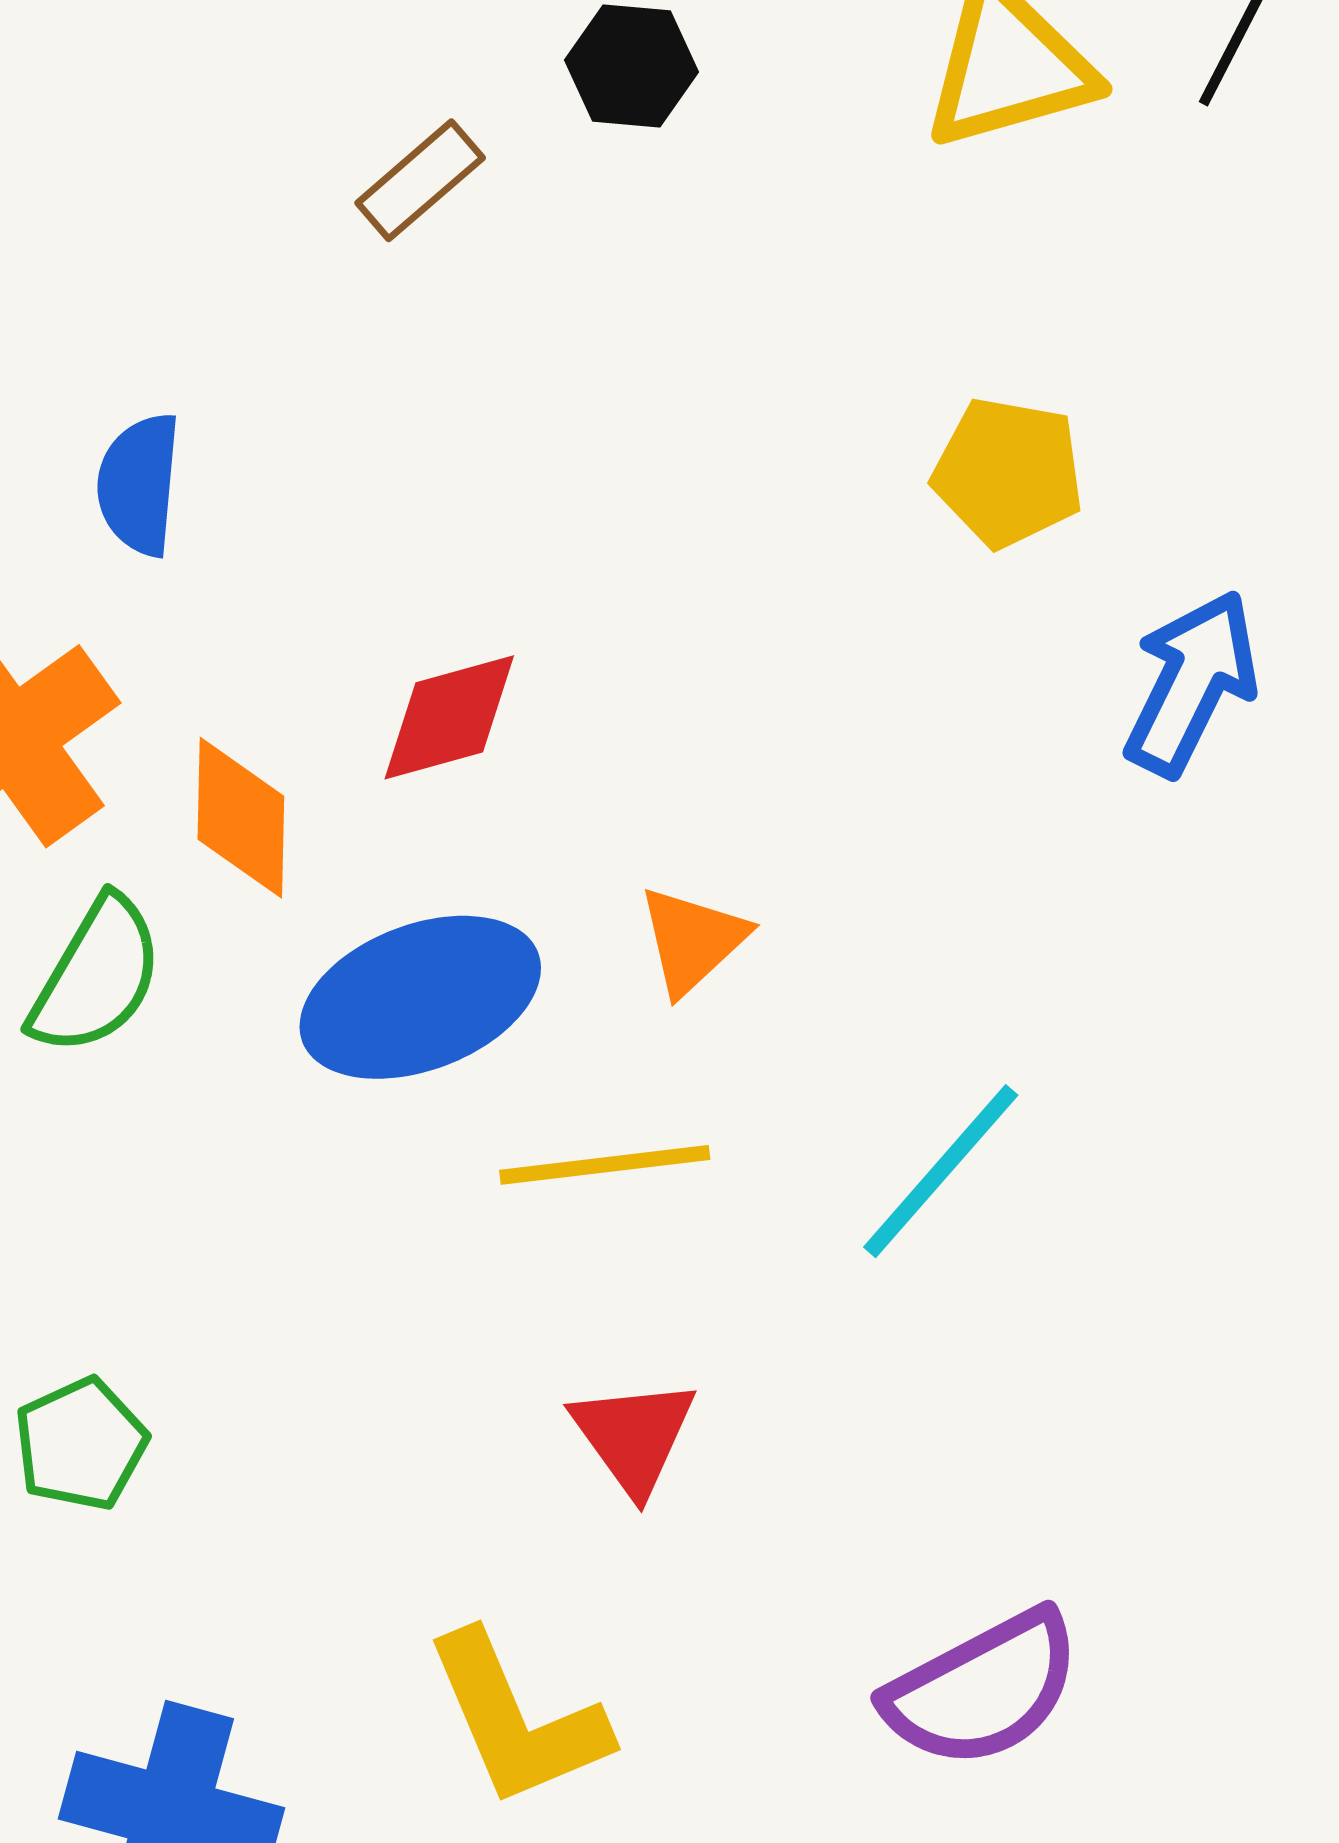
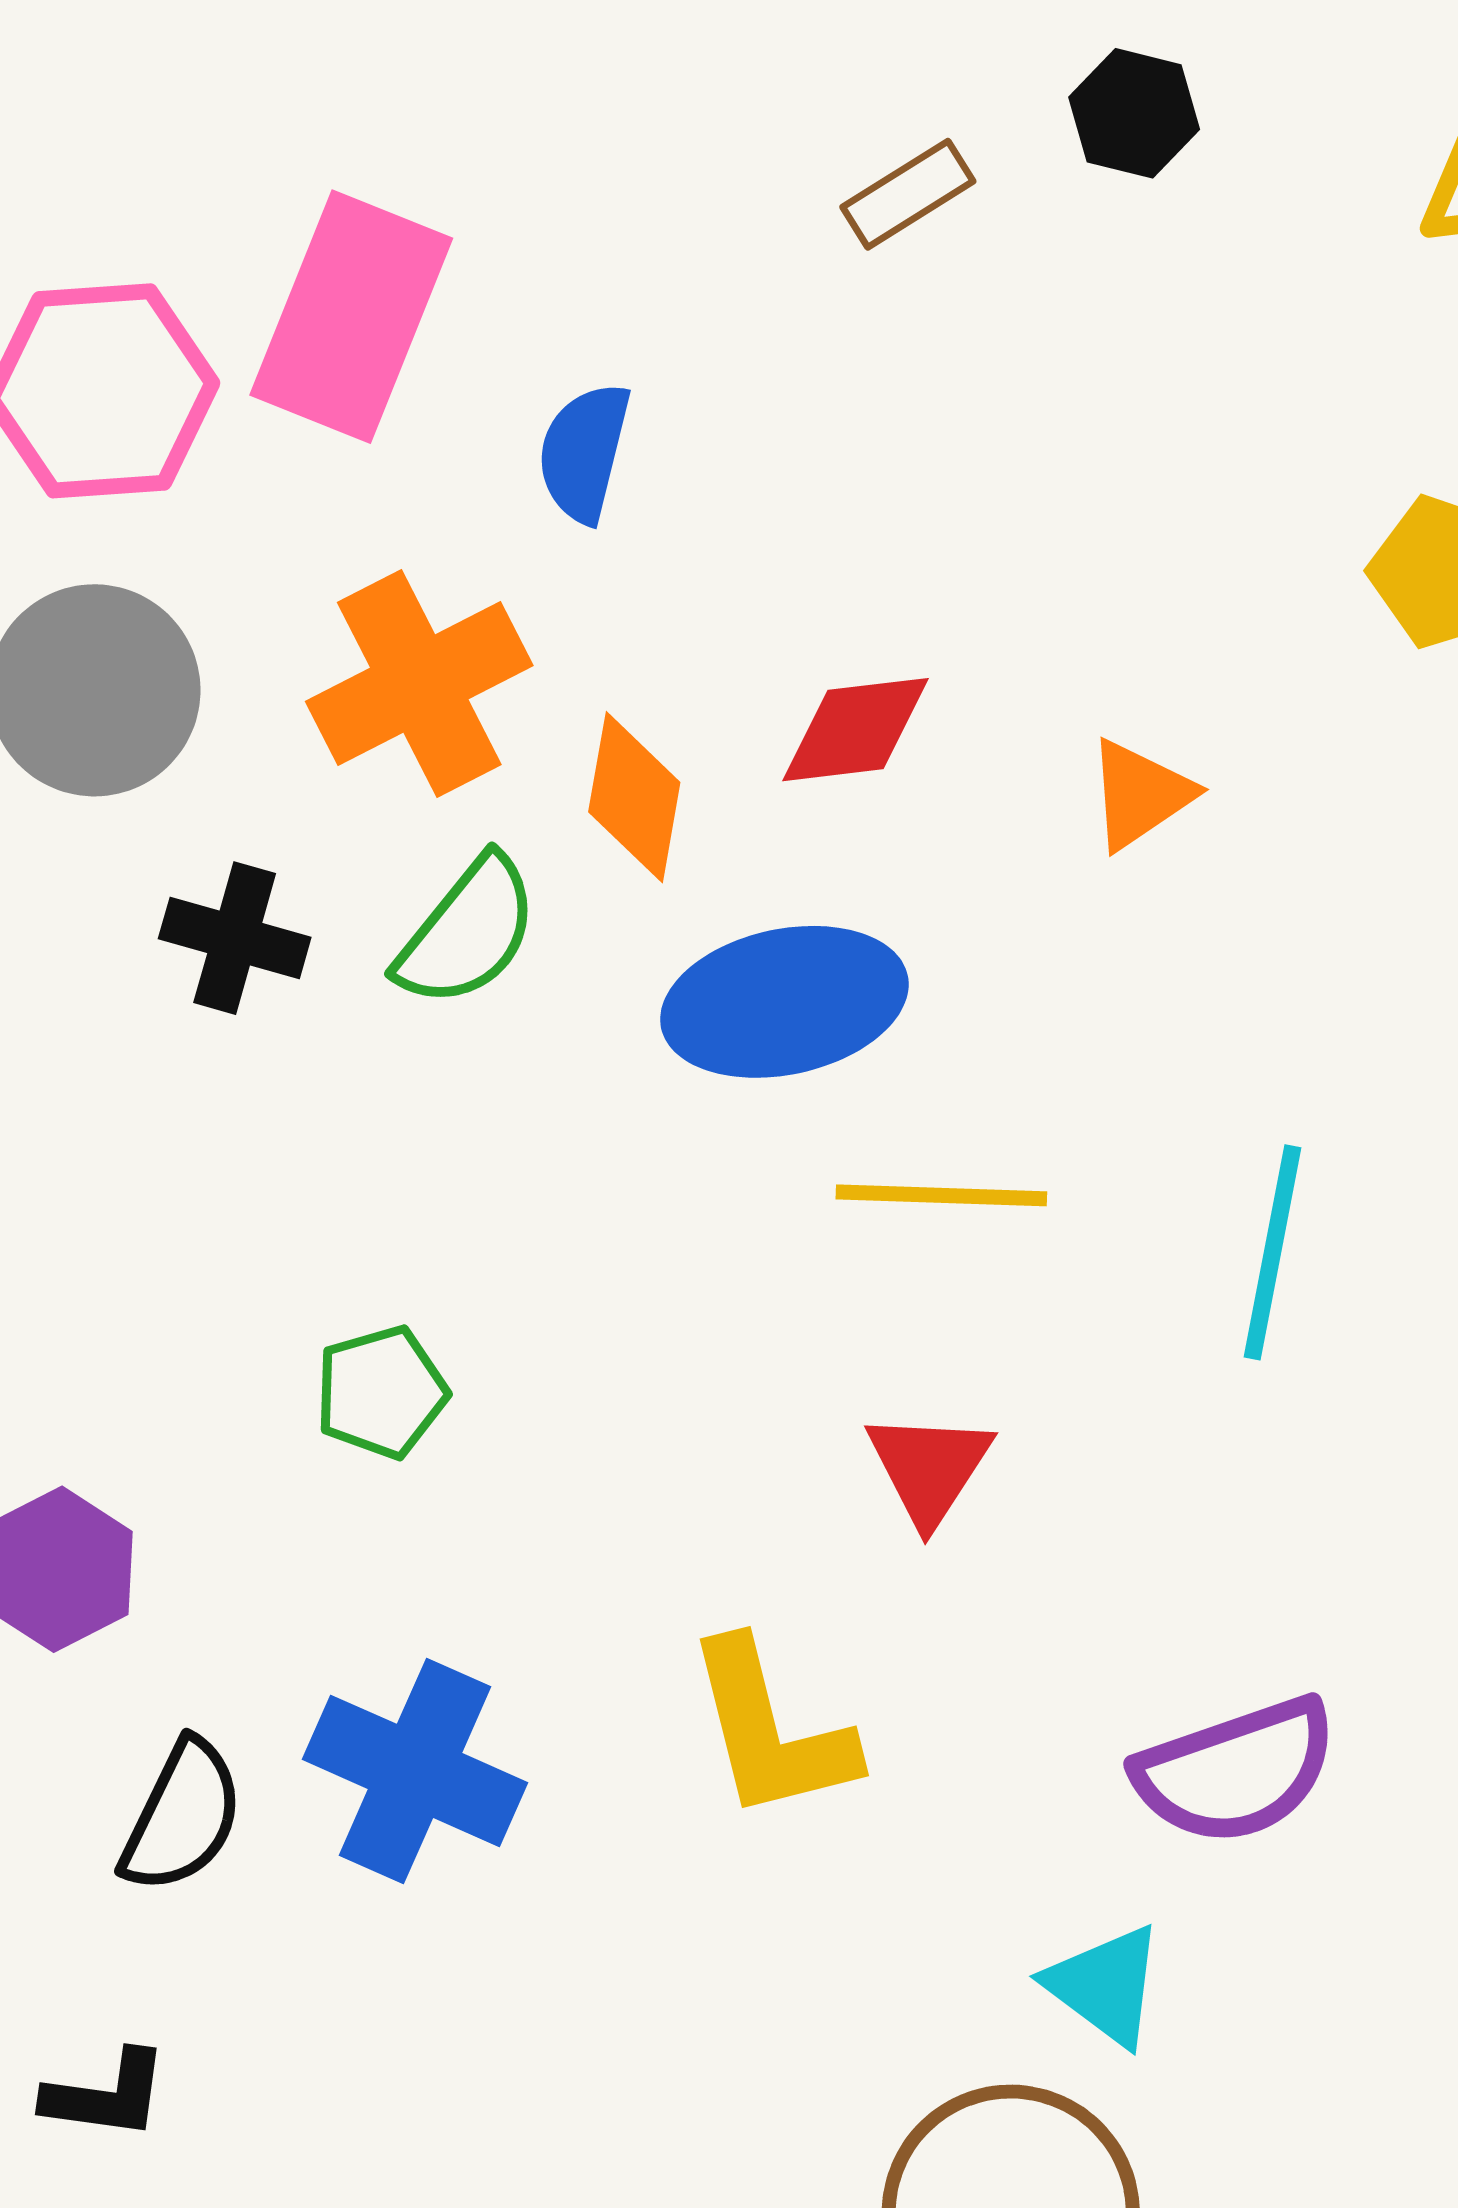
orange triangle: (692, 940) -> (1140, 794), moved
cyan line: (941, 1171) -> (1273, 1252), turned -39

